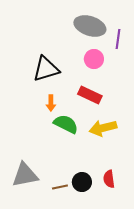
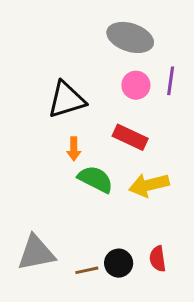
purple line: (118, 39) -> (171, 81), moved

